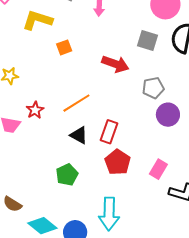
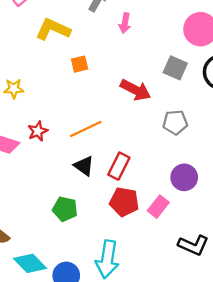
purple circle: (168, 115) -> (184, 177), moved
red pentagon: (118, 162) -> (124, 202), turned -30
pink rectangle: (158, 169) -> (158, 207), moved
green pentagon: (67, 175) -> (65, 209), turned 30

